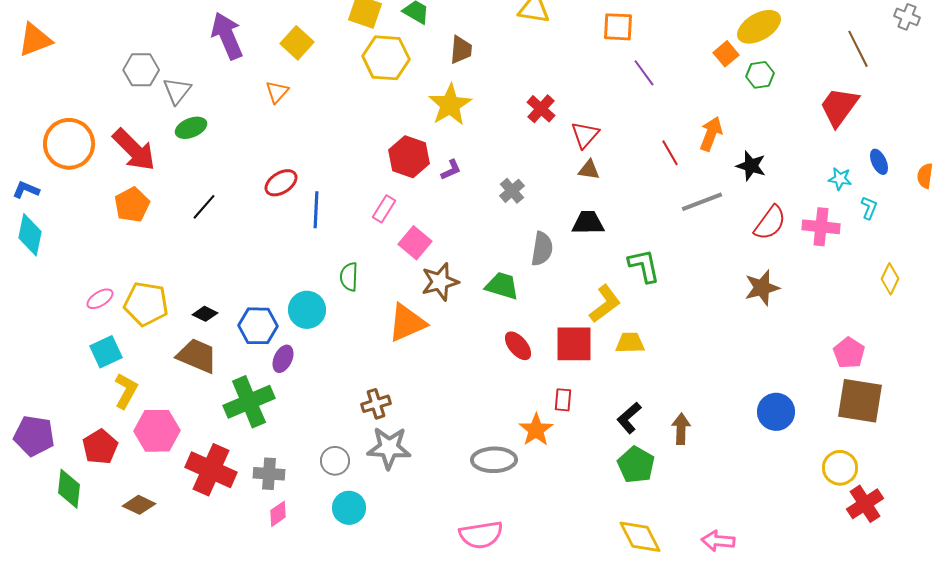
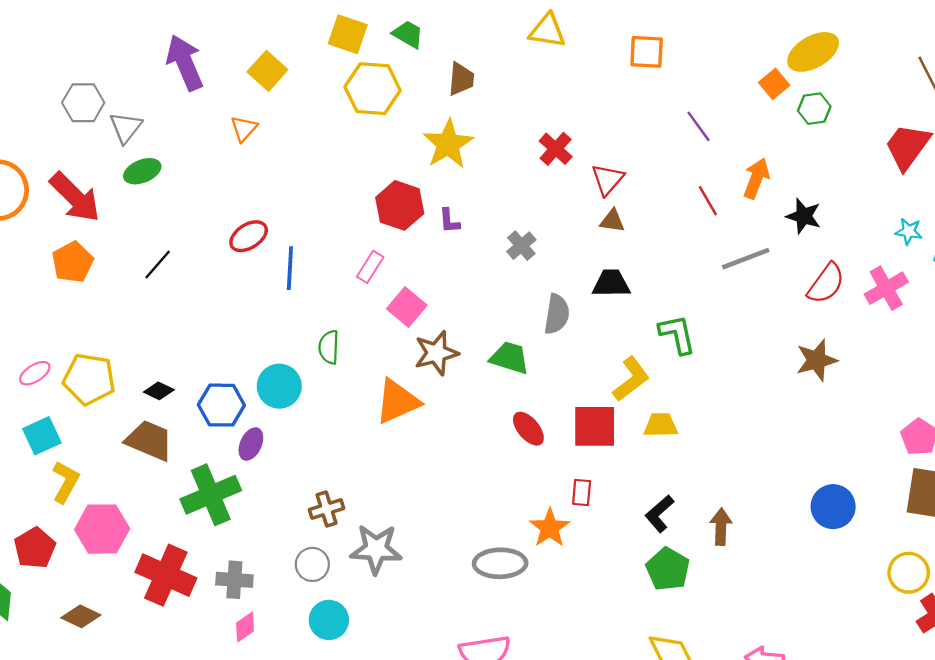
purple line: (644, 73) -> (698, 126), moved
purple L-shape: (451, 170) -> (449, 221), turned 110
pink cross: (821, 227) -> (886, 288), turned -36
brown cross: (376, 404) -> (327, 509), moved

